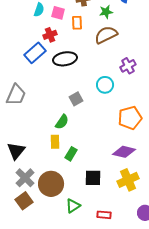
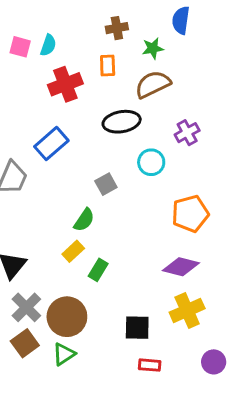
pink square: (58, 13) -> (20, 47), moved
red cross: (50, 35) -> (65, 84), size x1.5
blue rectangle: (35, 53) -> (51, 144), moved
black ellipse: (65, 59) -> (122, 122), moved
yellow rectangle: (55, 142) -> (73, 251), turned 48
black square: (93, 178) -> (137, 328), moved
green triangle: (73, 206) -> (64, 354), moved

